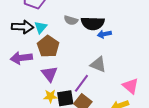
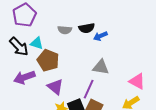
black semicircle: (93, 23) -> (87, 28), size x0.7
black arrow: (23, 27) -> (19, 47), turned 55
cyan triangle: (41, 27) -> (37, 43), turned -40

